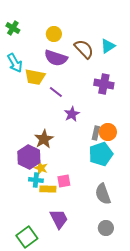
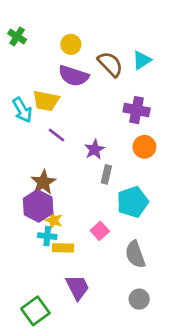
cyan arrow: (15, 63) -> (22, 110), moved
purple line: (56, 92) -> (56, 135), moved
orange circle: (108, 132) -> (144, 147), moved
gray rectangle: (96, 133) -> (106, 174), moved
brown star: (44, 139) -> (43, 182), moved
pink square: (64, 181) -> (100, 231), moved, turned -32

